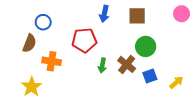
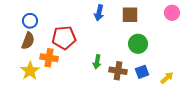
blue circle: (43, 22) -> (30, 21), moved
red pentagon: (84, 40) -> (64, 38), moved
brown cross: (127, 64) -> (118, 71), moved, turned -30
yellow star: (32, 87) -> (30, 71), moved

